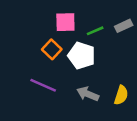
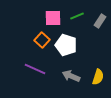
gray rectangle: (124, 26) -> (100, 21), turned -32
green line: (95, 31) -> (77, 16), moved

